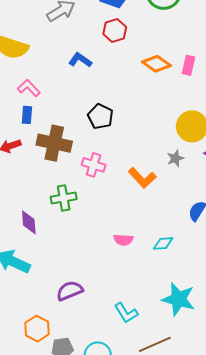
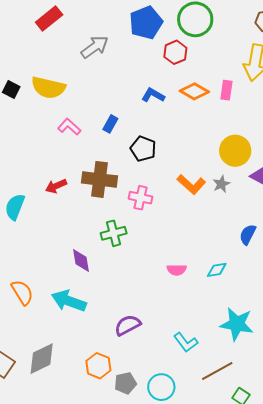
red hexagon: (115, 31) -> (175, 52), moved
blue L-shape: (80, 60) -> (153, 95), moved
blue rectangle: (27, 115) -> (110, 124), moved, turned 30
orange L-shape: (142, 178) -> (191, 184), moved

